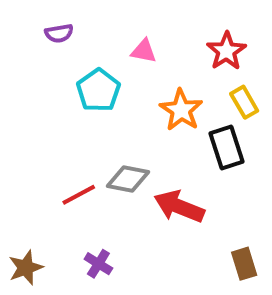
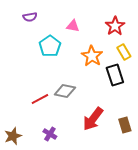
red arrow: (179, 207) -> (93, 119), moved, turned -75
brown rectangle: (244, 264) -> (125, 125), moved

